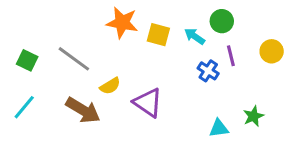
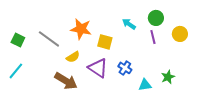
green circle: (222, 21) -> (156, 18), moved
orange star: (122, 23) -> (81, 29), moved
yellow square: (158, 35) -> (105, 42), moved
blue cross: (208, 71) -> (125, 68), moved
brown arrow: (83, 110) -> (66, 81), moved

